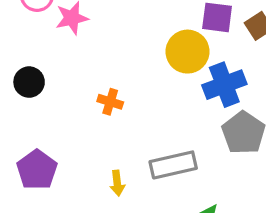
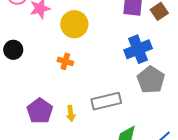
yellow circle: (187, 52) -> (74, 24), moved
purple pentagon: (37, 170) -> (40, 111), moved

